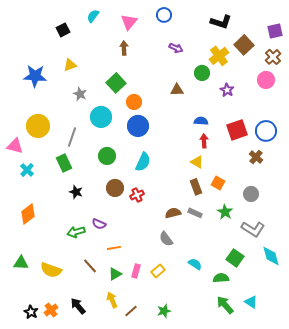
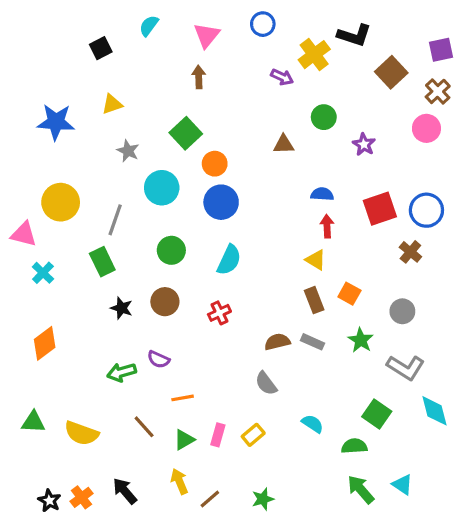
yellow cross: (219, 56) -> (314, 55), moved
brown circle: (115, 188) -> (165, 302), moved

